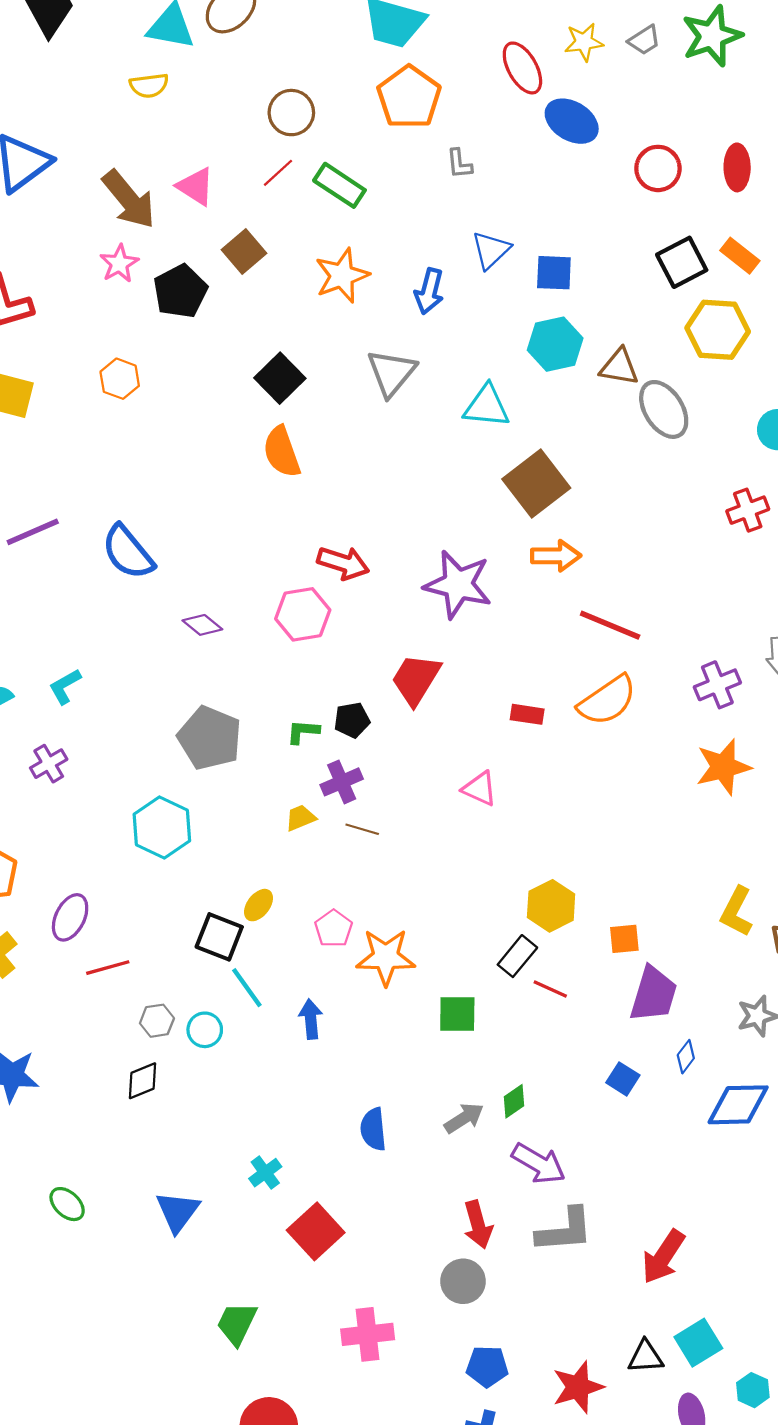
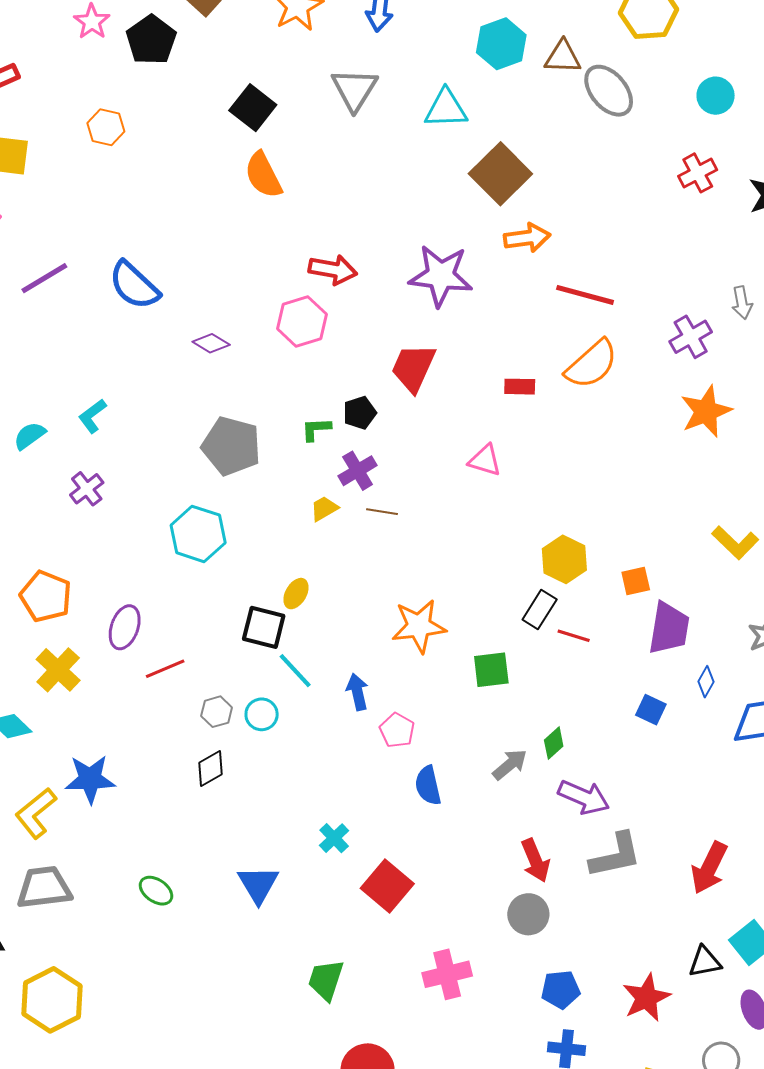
yellow L-shape: (736, 912) -> (735, 543), turned -66
pink pentagon: (333, 929) -> (397, 730), moved

